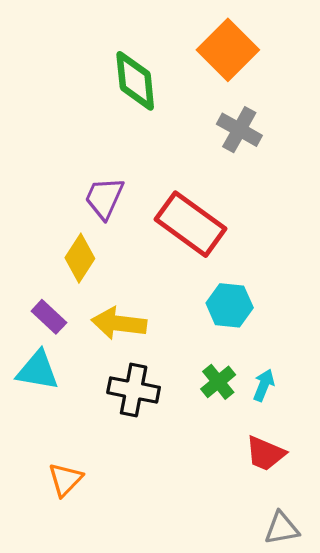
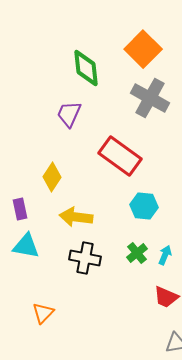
gray cross: (239, 130) -> (150, 98), size x1.4
purple trapezoid: (104, 198) -> (69, 114), moved
purple rectangle: (49, 317) -> (20, 209), moved, turned 35

